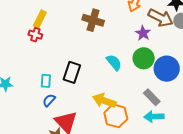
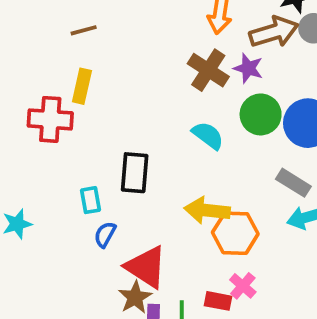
brown arrow: (161, 18) -> (274, 32), turned -30
yellow rectangle: (40, 19) -> (82, 86), moved
brown cross: (93, 20) -> (208, 70), moved, turned 30
red cross: (35, 35) -> (50, 119), size x1.6

